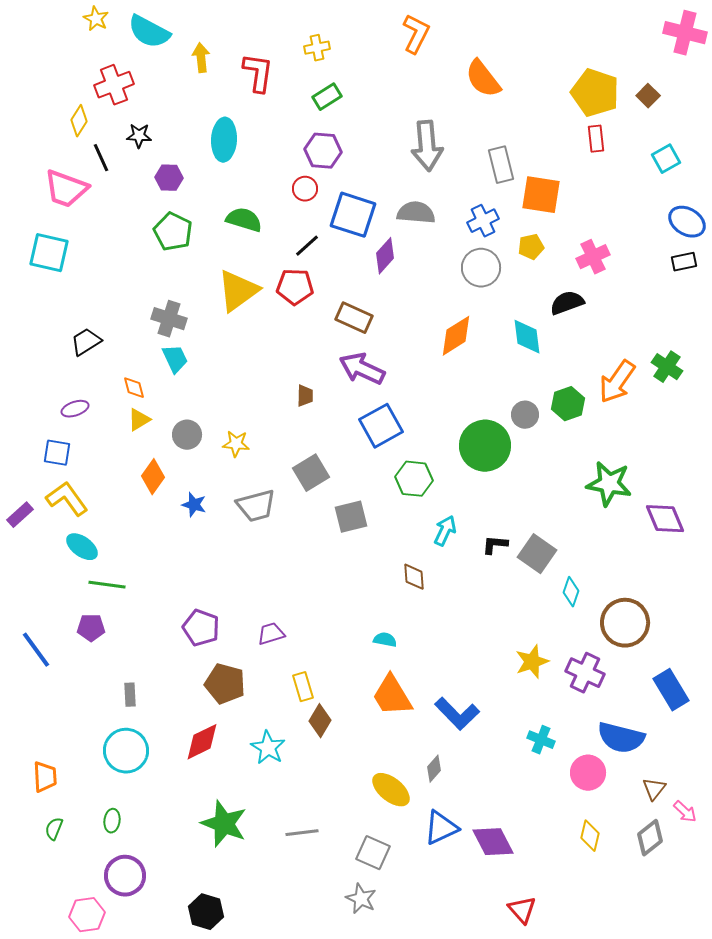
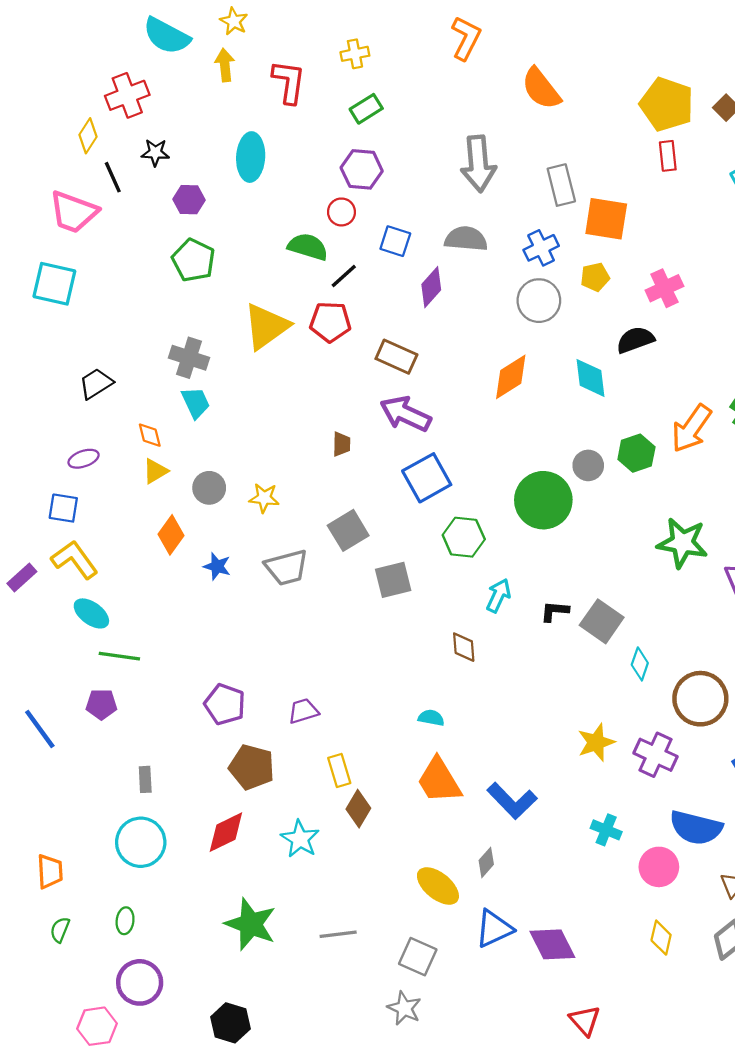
yellow star: (96, 19) -> (234, 21), moved
blue square: (353, 215) -> (395, 241), size x0.6
green semicircle: (244, 220) -> (308, 247), moved

